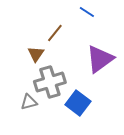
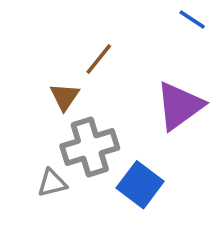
blue line: (87, 12) -> (192, 20), moved

